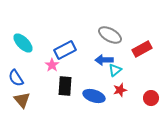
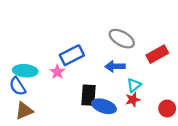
cyan ellipse: (23, 43) -> (25, 71), moved, turned -40
cyan triangle: (115, 70) -> (134, 85), moved
black rectangle: (65, 86) -> (88, 95), moved
brown triangle: (22, 100) -> (24, 111), turned 48

